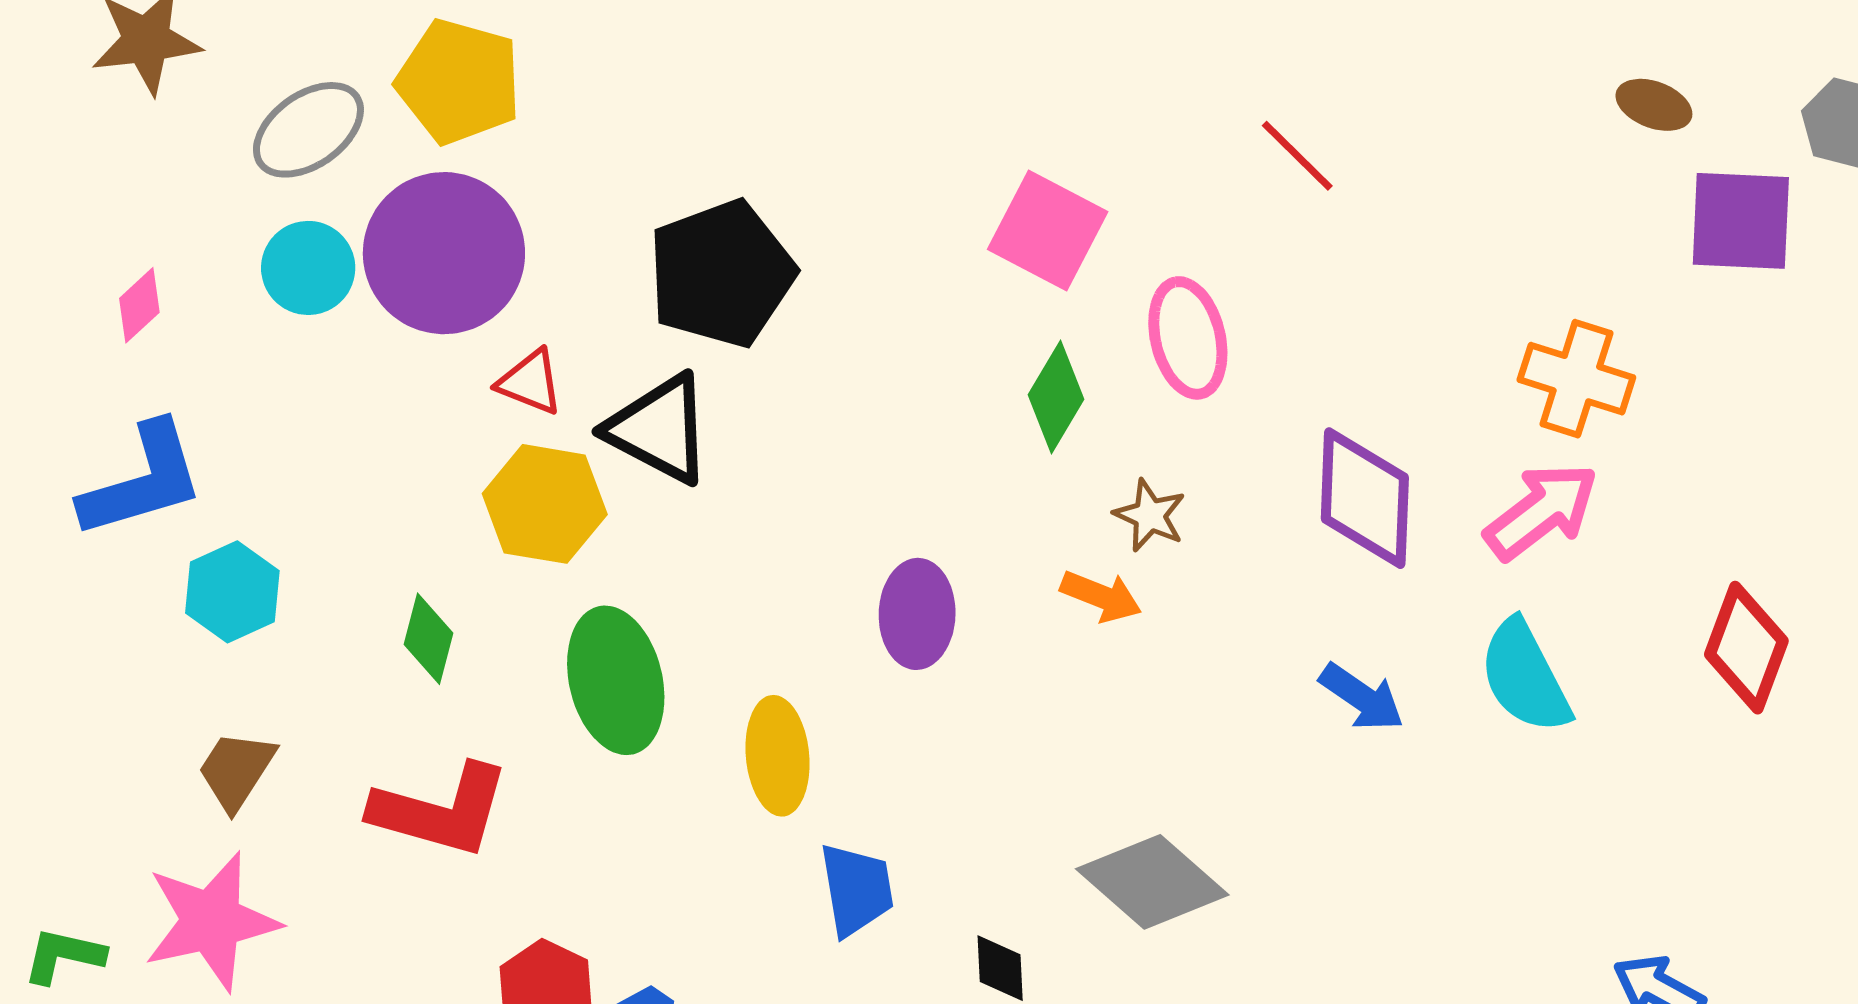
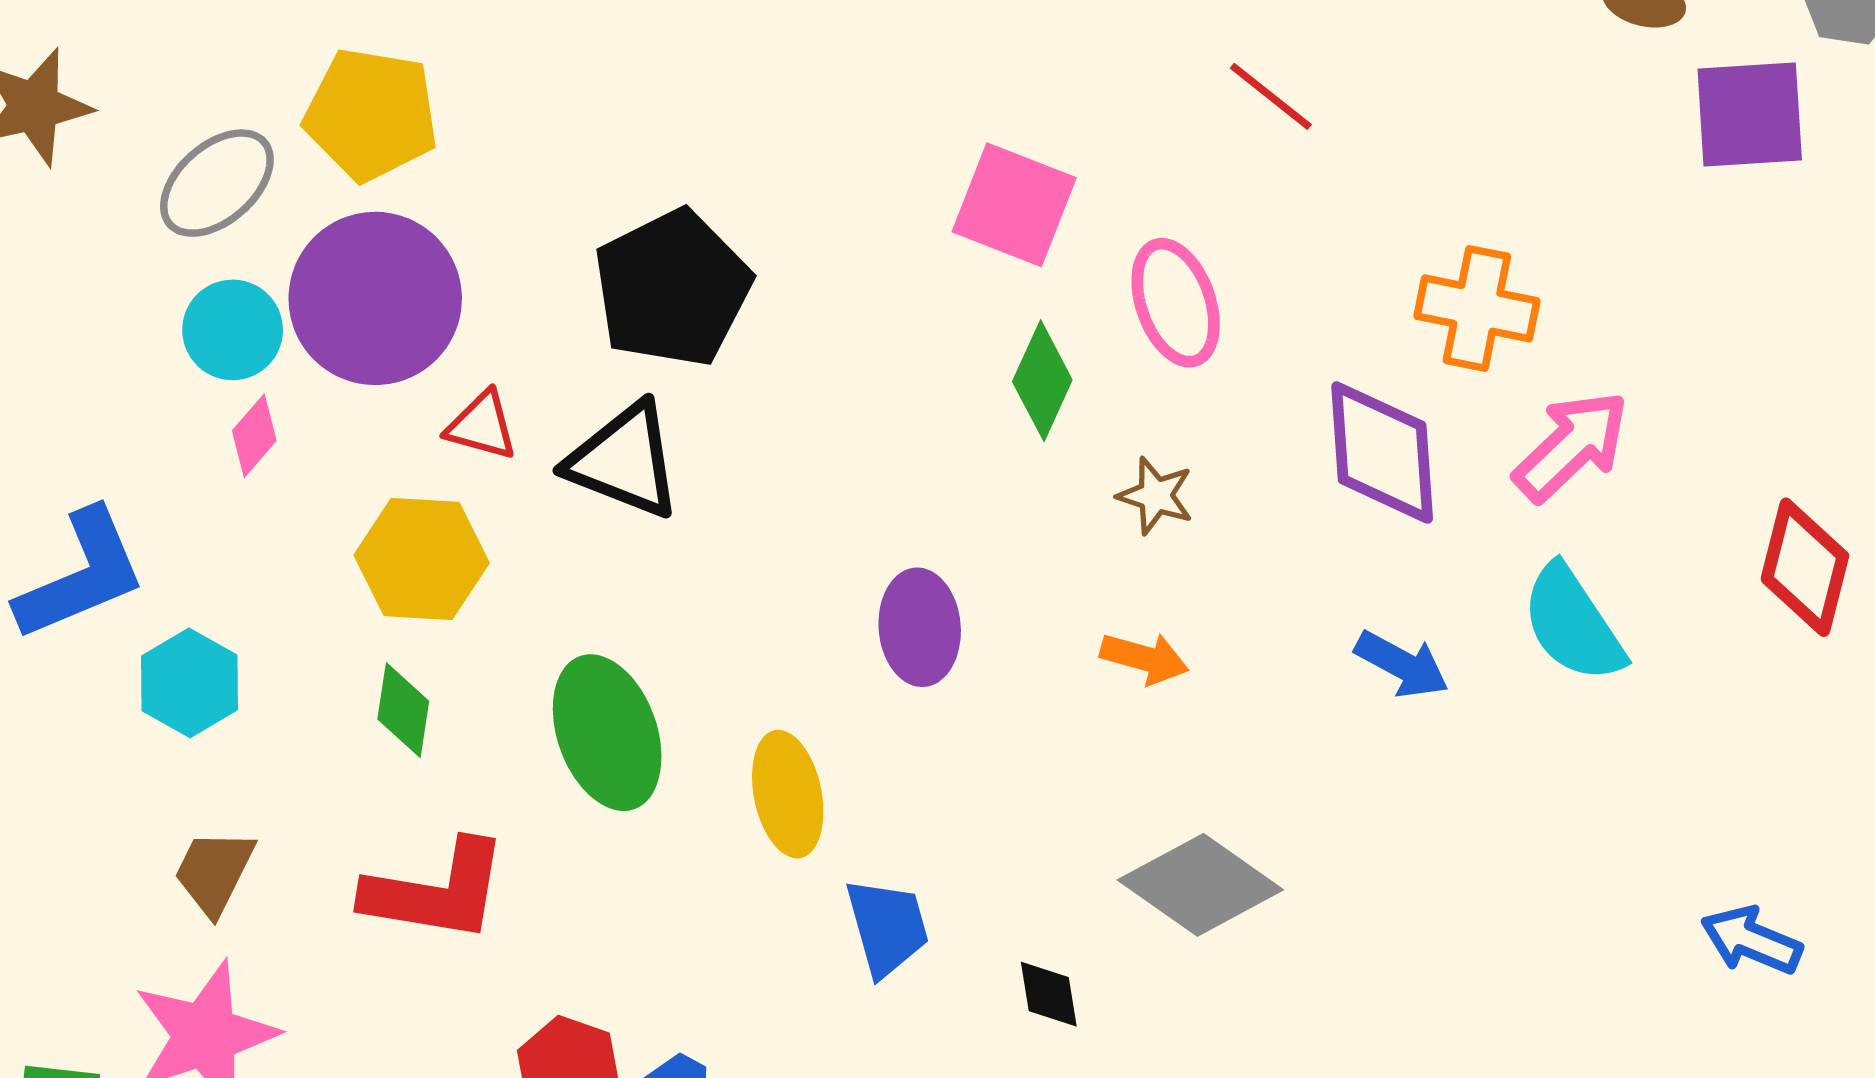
pink diamond: (139, 305) -> (254, 436), moved
orange cross: (1576, 379) -> (1477, 308), moved
yellow hexagon: (545, 504) -> (422, 559), moved
orange arrow: (1101, 596) -> (1144, 658), moved

